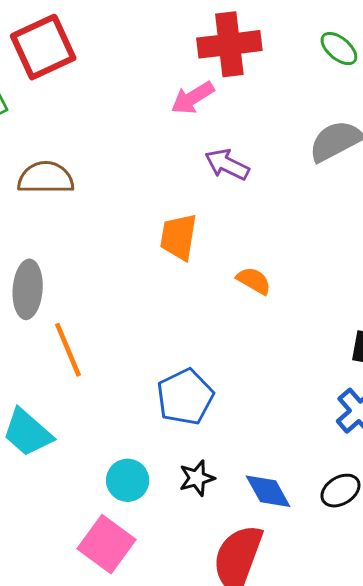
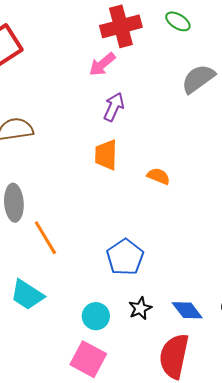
green ellipse: (339, 49) -> (178, 21), moved
purple arrow: (227, 164) -> (114, 107), moved, turned 96

